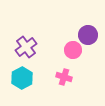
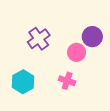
purple cross: (26, 47) -> (39, 39), moved

